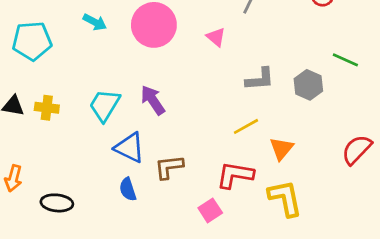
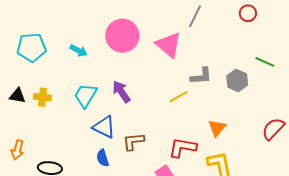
cyan arrow: (95, 22) -> (79, 50), moved
pink triangle: (216, 37) -> (169, 45), size x1.8
yellow line: (246, 126) -> (179, 97), moved

